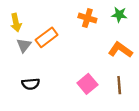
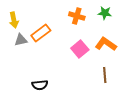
gray triangle: (24, 45) -> (21, 40), turned 40
black semicircle: (31, 84) -> (40, 85), moved
pink square: (87, 84) -> (80, 49), moved

